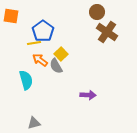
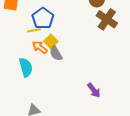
yellow square: (61, 54) -> (51, 41), moved
purple arrow: (88, 95) -> (94, 90), moved, turned 49

